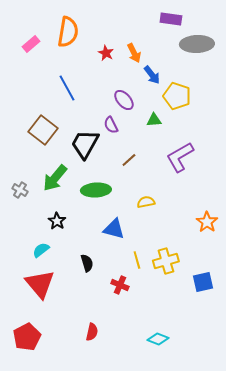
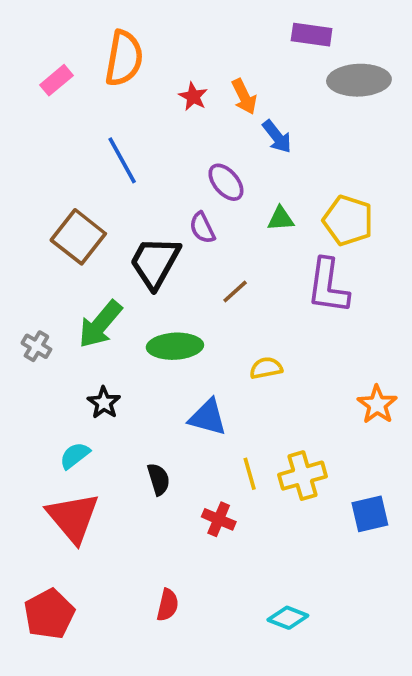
yellow pentagon: (177, 96) -> (348, 220), moved
purple L-shape: (180, 157) -> (328, 286), turned -52

